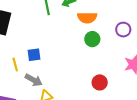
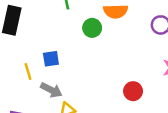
green circle: (92, 39) -> (92, 28), moved

